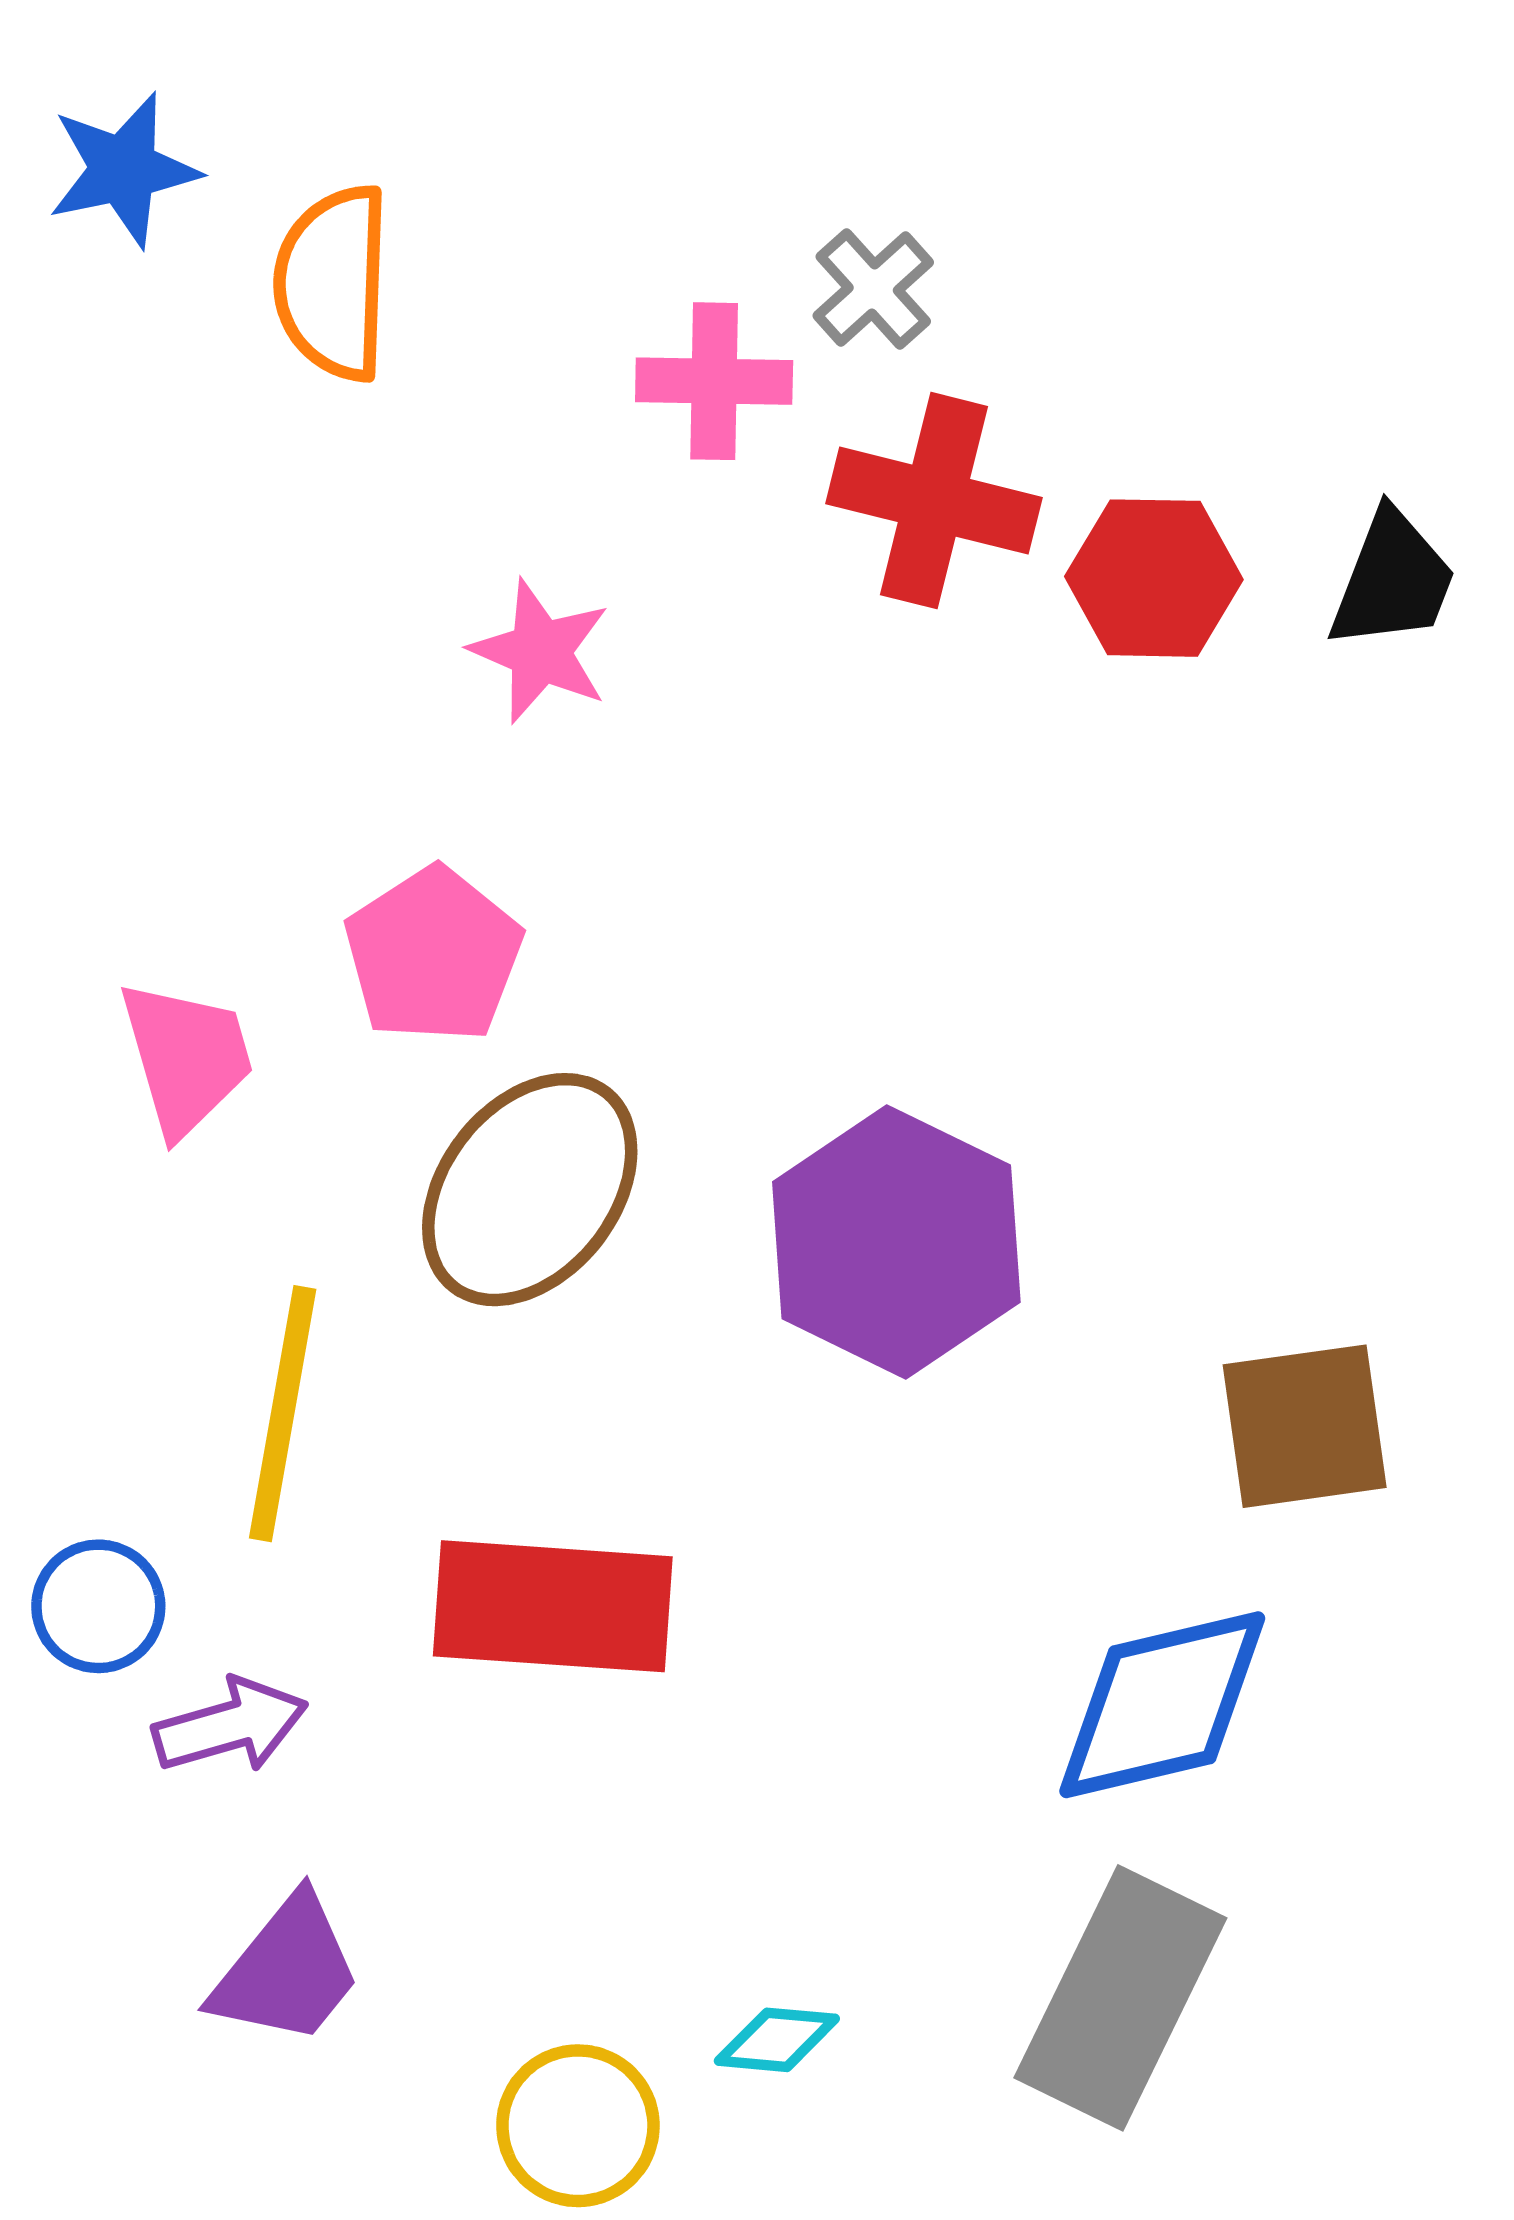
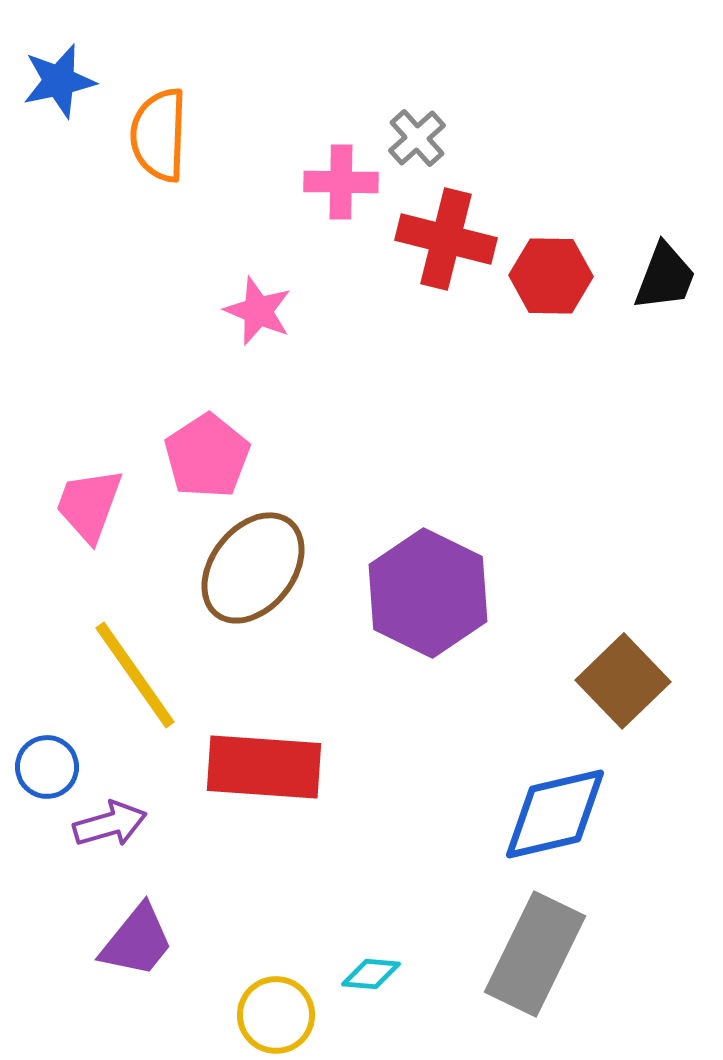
pink trapezoid: (186, 1058) -> (89, 505), turned -144
yellow line: (283, 1414) -> (135, 675), turned -45
brown square: (1305, 1426) -> (623, 681), turned -36

